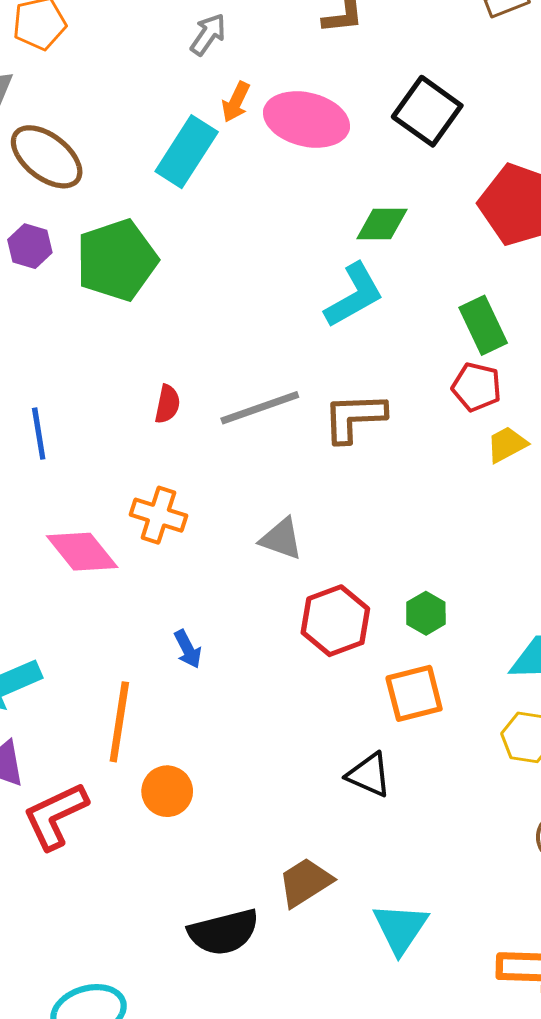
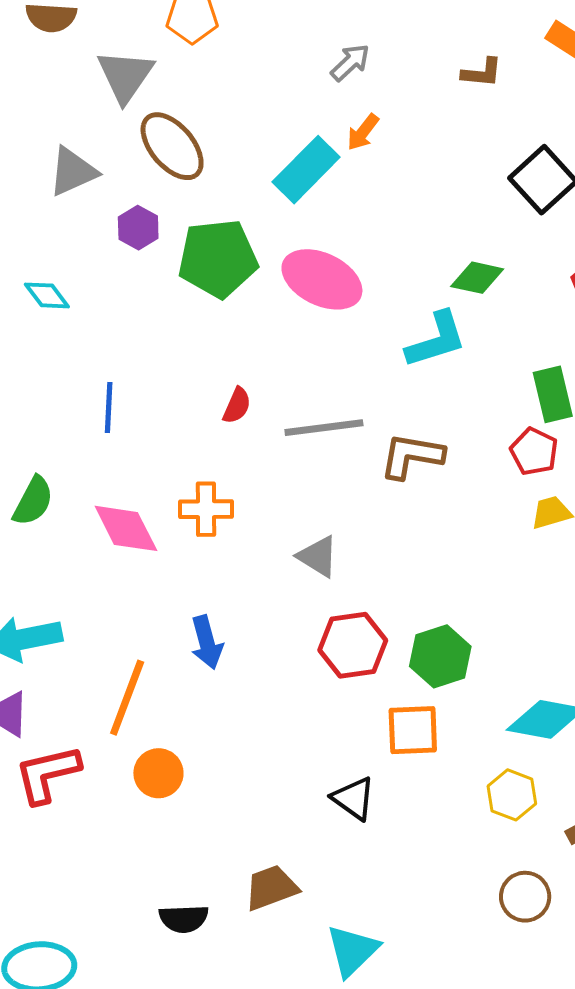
pink ellipse: (306, 119) -> (322, 279), moved
orange cross: (158, 515) -> (206, 509), turned -30
green hexagon: (426, 613) -> (440, 656), size x1.5
blue arrow: (188, 649) -> (207, 642), size x1.4
black semicircle: (224, 932) -> (184, 919), size x0.7

